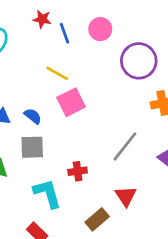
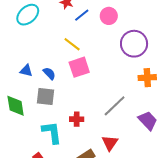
blue line: (65, 33) -> (82, 15), turned 63

